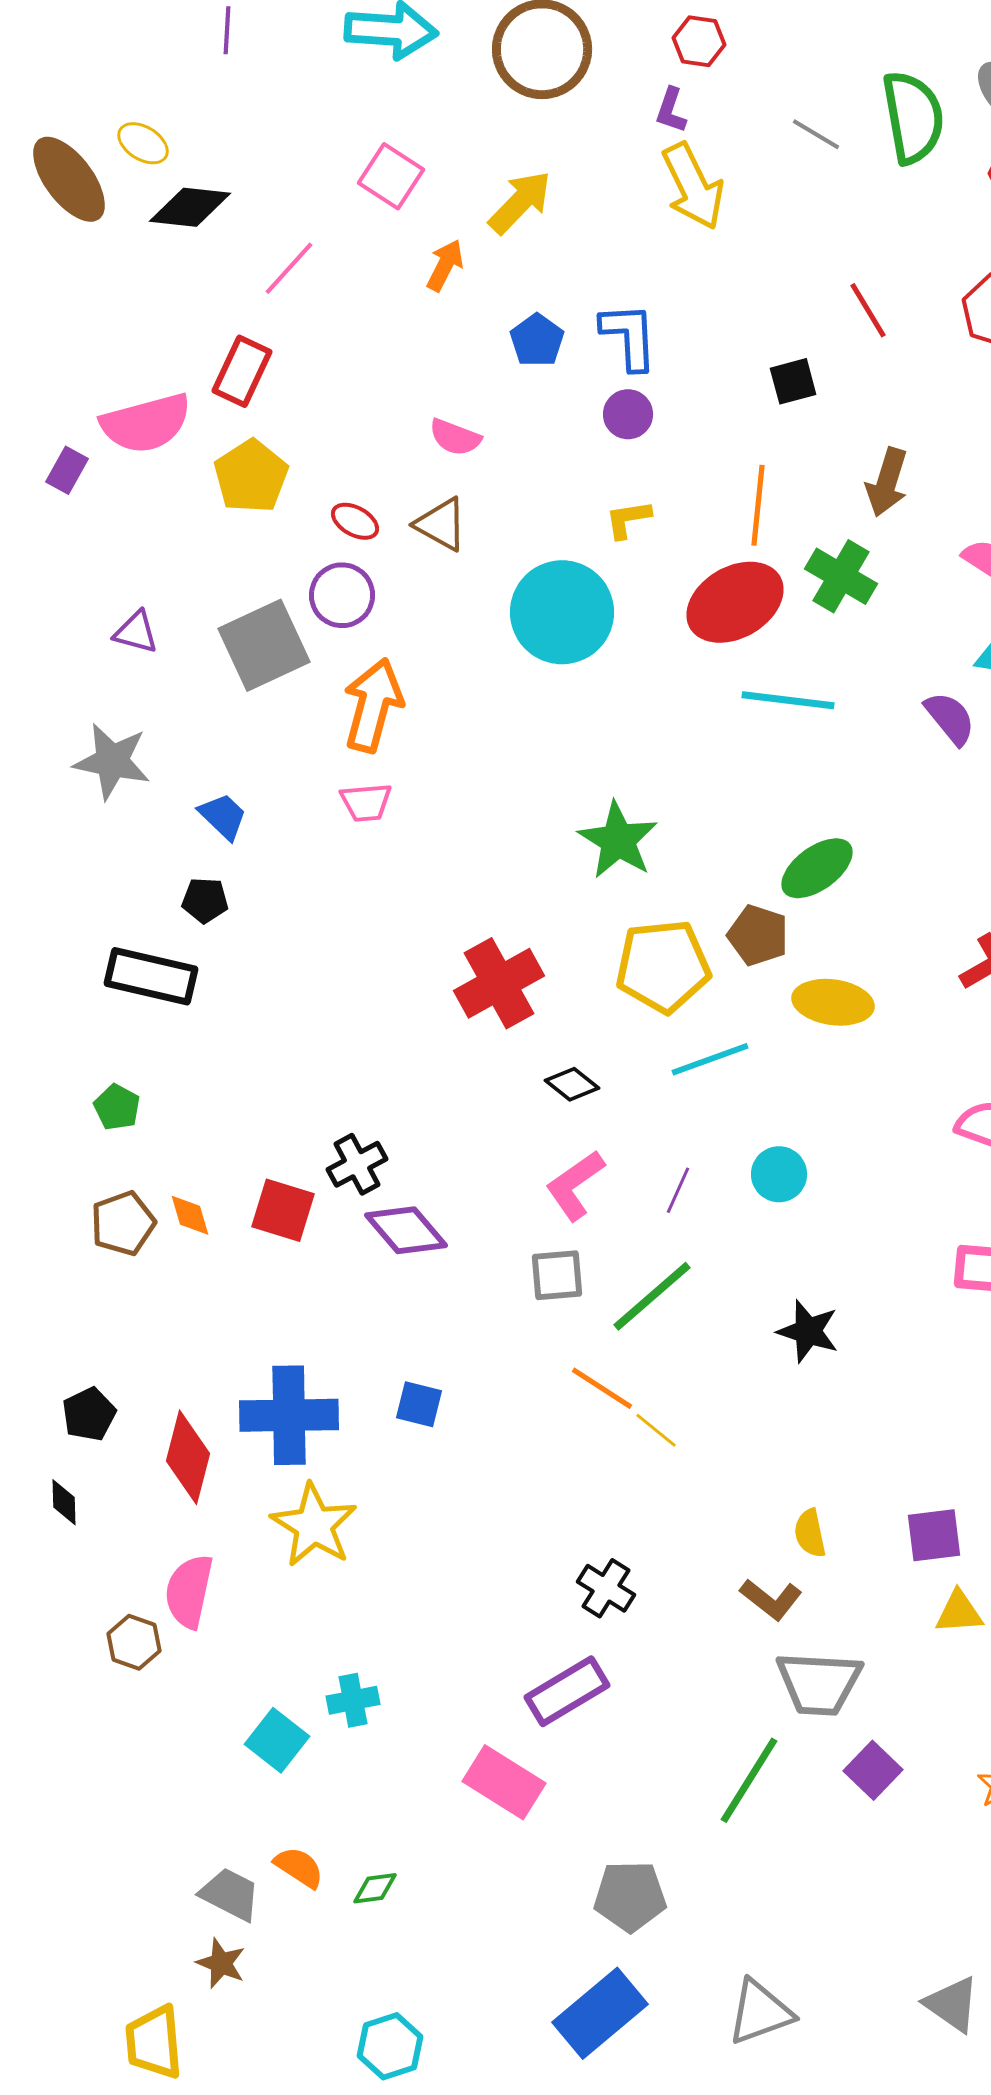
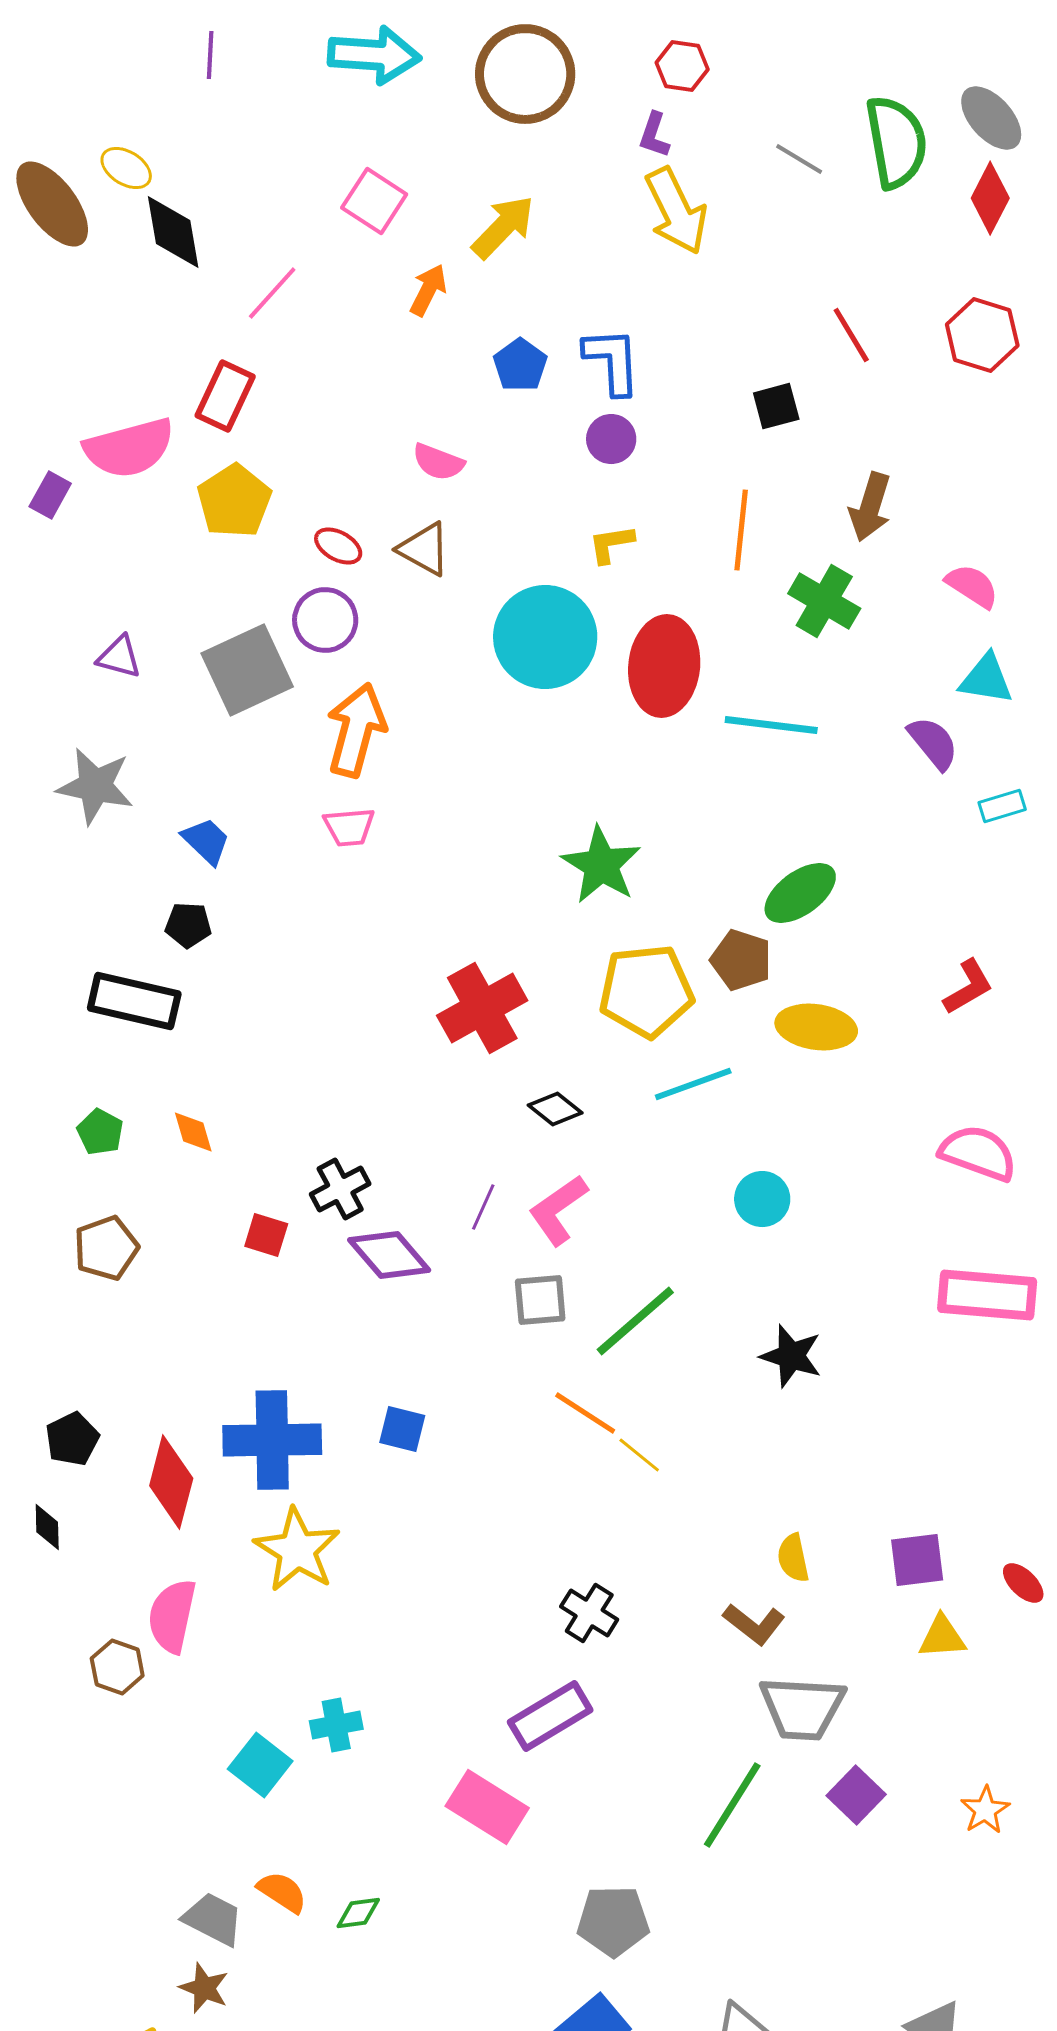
black diamond: (190, 207) -> (173, 232), turned 74
red ellipse: (735, 602) -> (664, 666), moved, turned -54
purple line: (678, 1190) -> (483, 1207), moved
red square: (283, 1210) -> (266, 1235), size x0.7
orange diamond: (190, 1215) -> (193, 1132), moved

